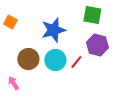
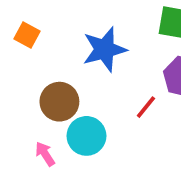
cyan circle: (55, 60) -> (86, 136), moved
pink arrow: (13, 83) -> (45, 154), moved

